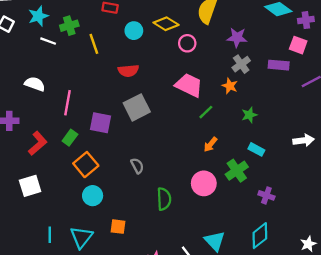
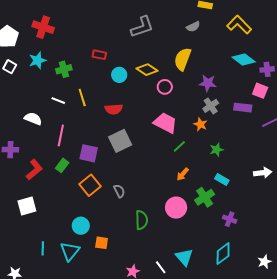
white line: (48, 41) -> (58, 101), moved
yellow line: (94, 44) -> (82, 98), moved
orange square: (86, 165) -> (90, 185), moved
cyan circle: (93, 196) -> (81, 226), moved

